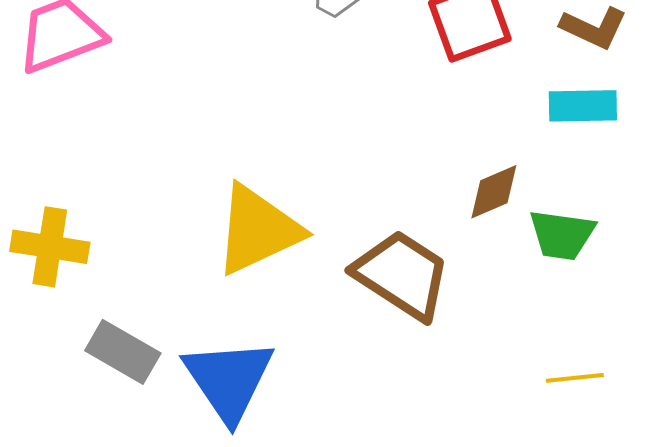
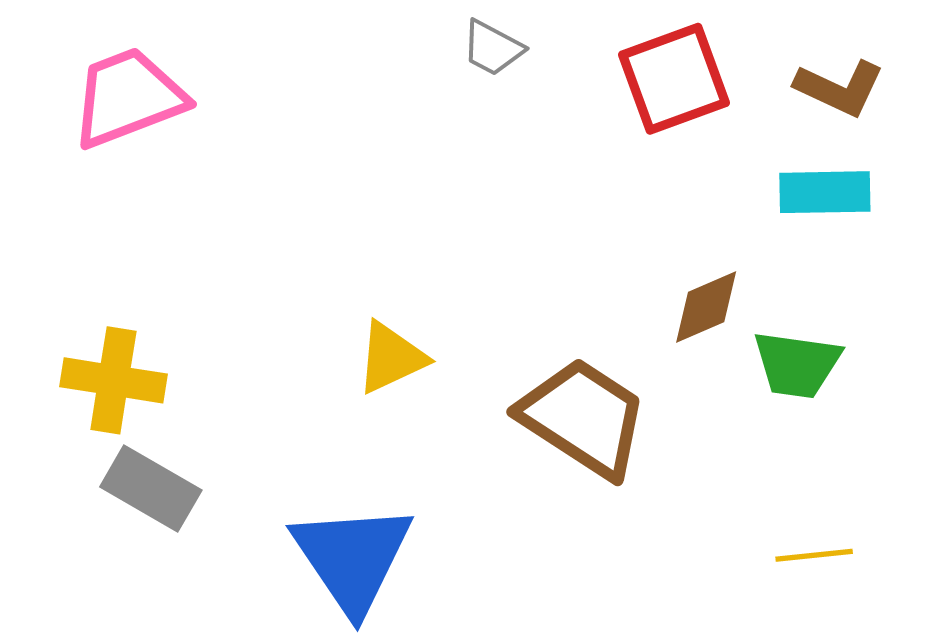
yellow triangle: (258, 230) -> (391, 358), size x0.6
gray rectangle: (123, 352) -> (151, 488), moved

